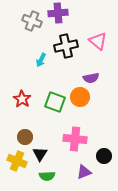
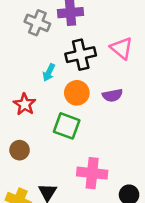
orange circle: (80, 97) -> (77, 93), moved
red star: (22, 99) -> (25, 104), moved
brown circle: (25, 137) -> (20, 150), moved

